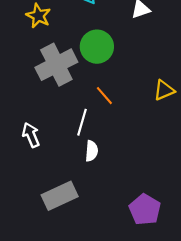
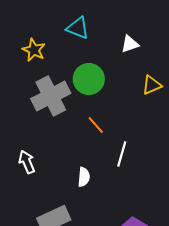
yellow triangle: (164, 90) -> (152, 85), moved
white line: (82, 122) -> (122, 154), moved

